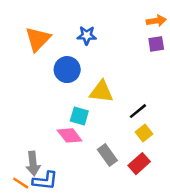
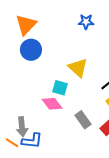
blue star: (87, 35) -> (86, 22), moved
blue circle: (67, 70) -> (31, 50), moved
yellow triangle: (101, 92) -> (78, 68), turned 35

